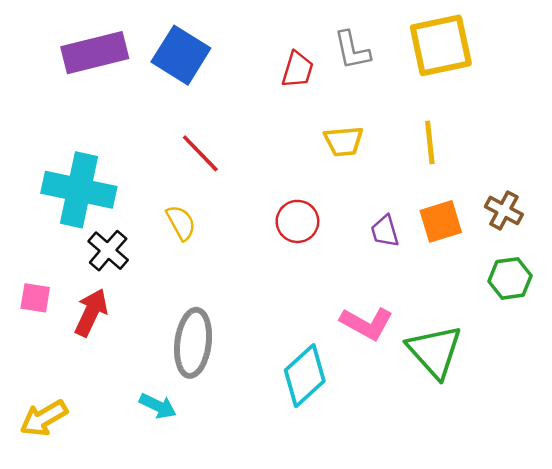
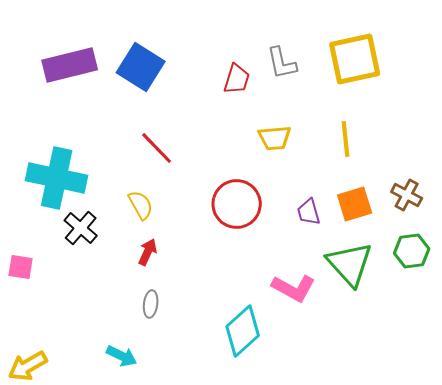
red circle: (297, 221) -> (237, 204), size x1.4
red arrow: (91, 312) -> (148, 252), moved, size x0.7
gray ellipse: (193, 343) -> (151, 304), size x0.5
green triangle: (435, 351) -> (350, 264), moved

